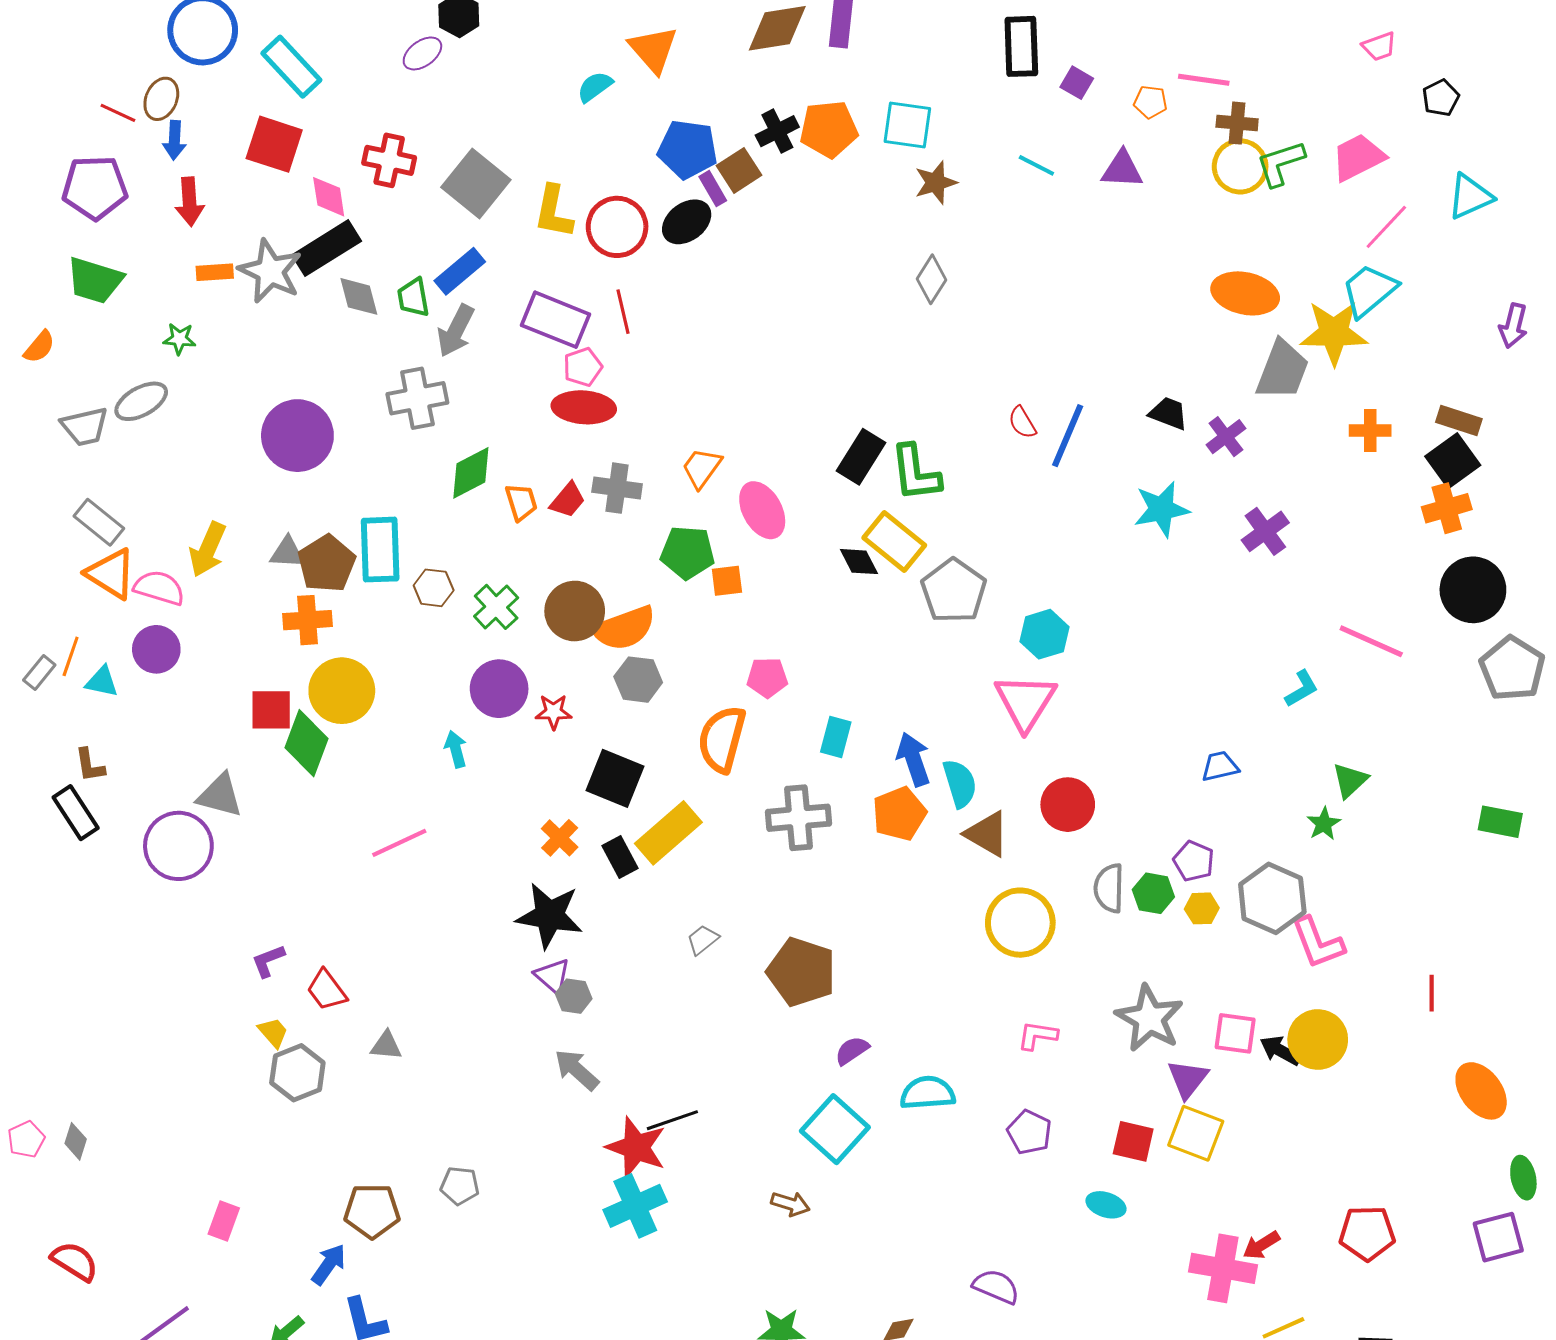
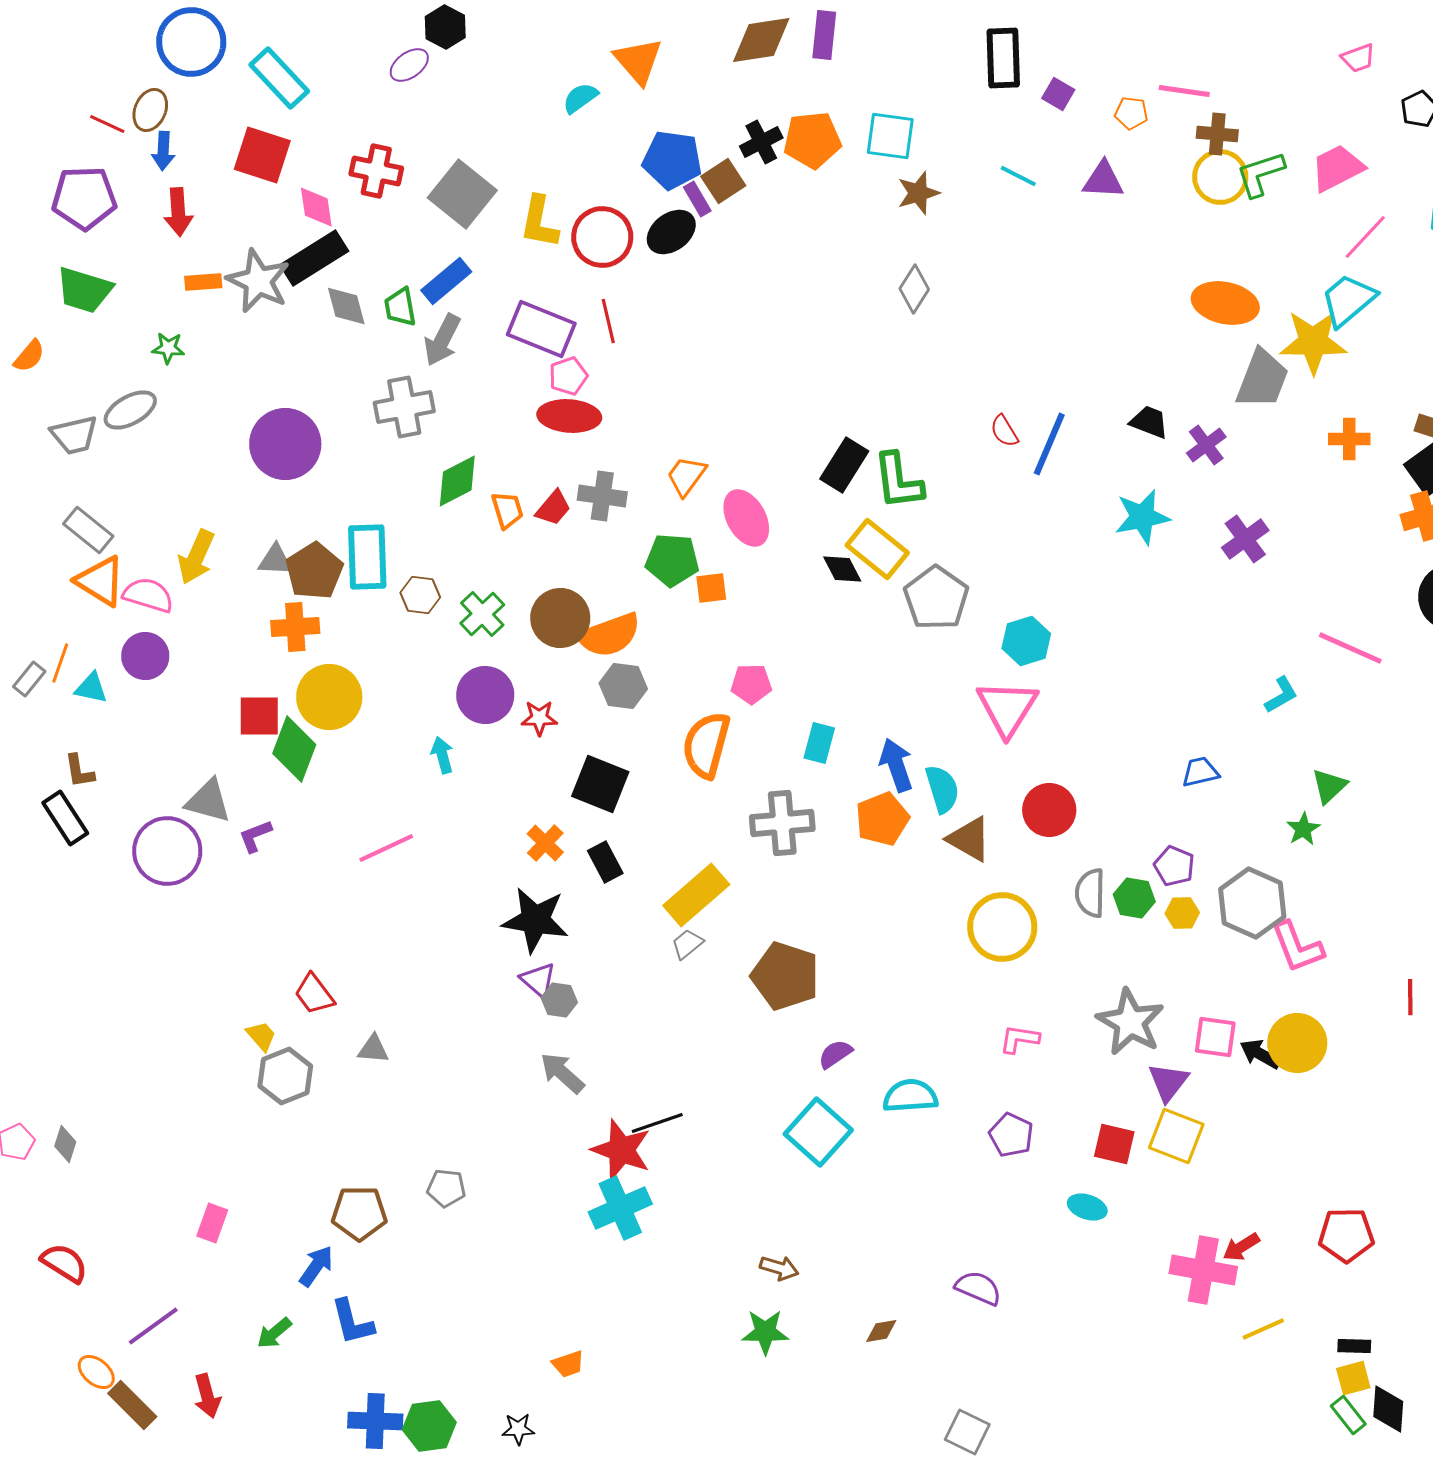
yellow rectangle: (668, 833) -> (696, 895), moved
purple L-shape: (268, 961) -> (255, 836), moved
brown arrow: (790, 1204) -> (779, 1268), moved

